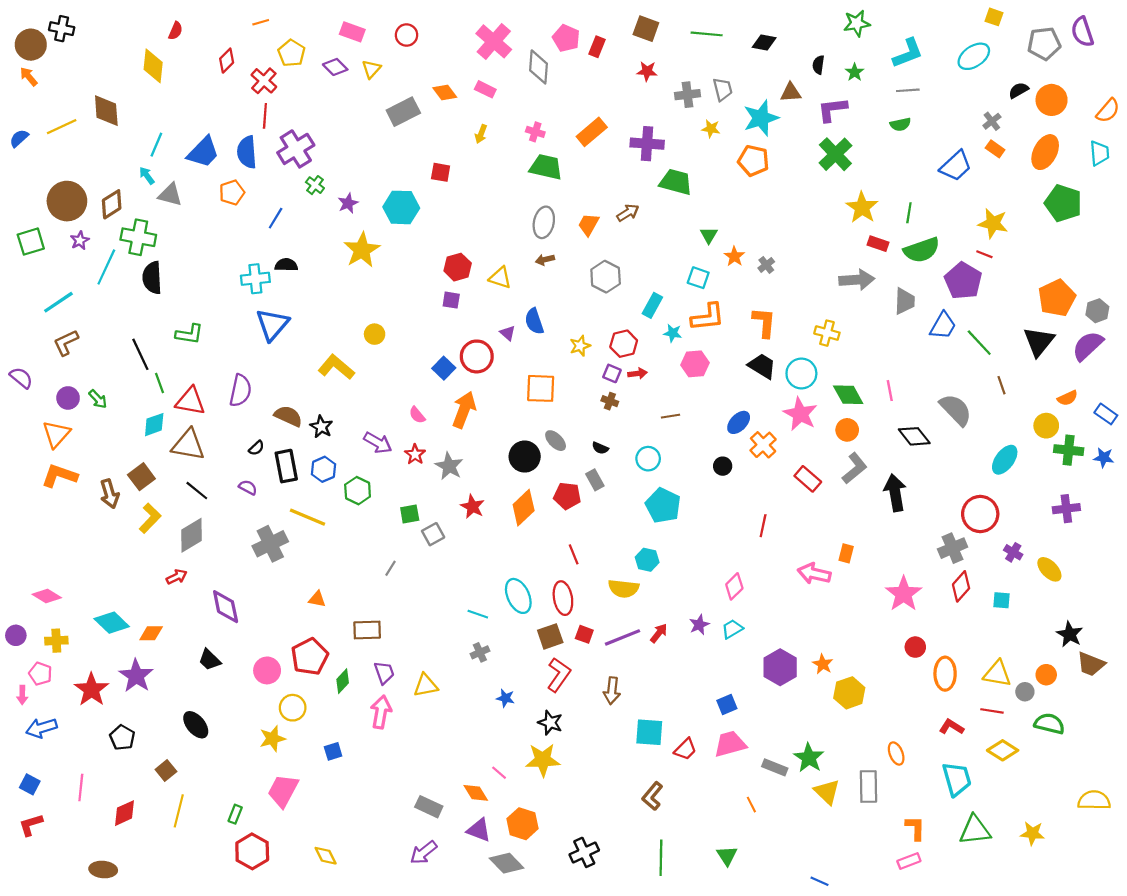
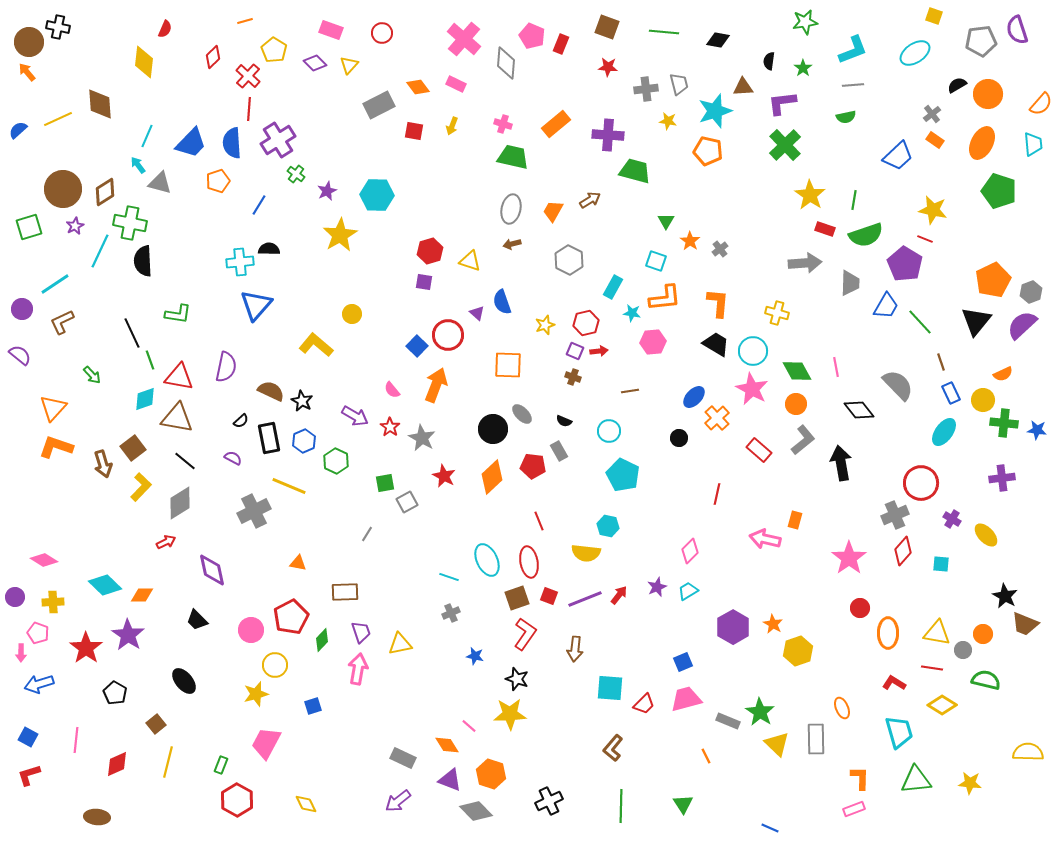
red square: (441, 172) -> (414, 131), moved
purple circle: (68, 398) -> (22, 309), moved
blue rectangle: (1106, 414) -> (951, 393), moved, turned 30

